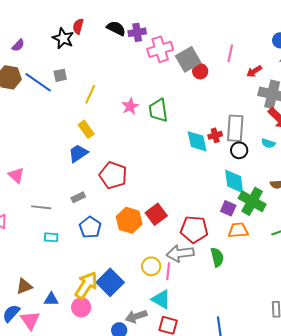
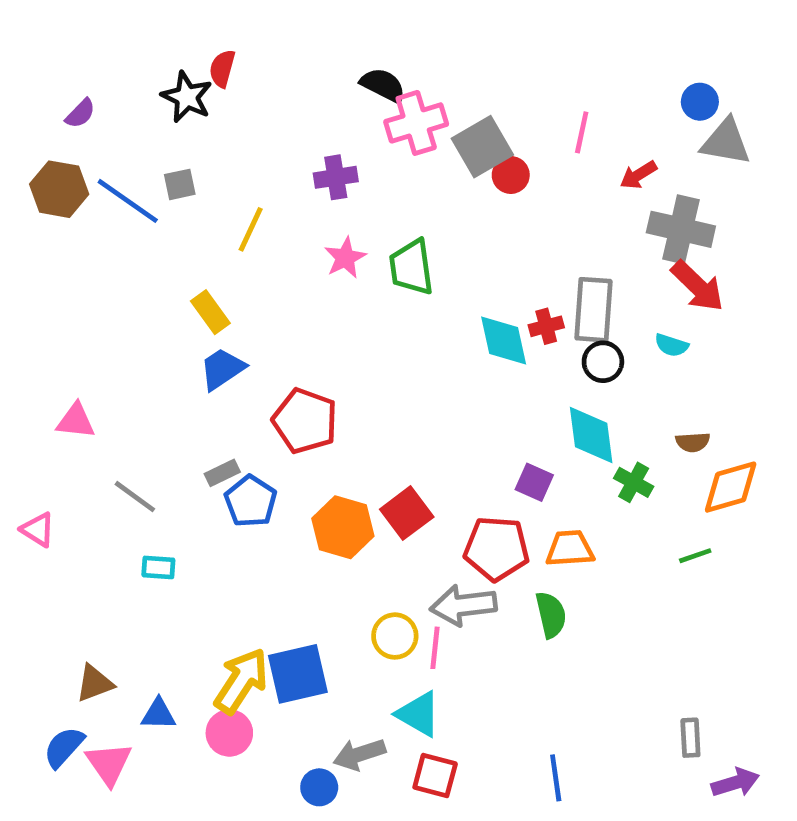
black semicircle: (116, 28) -> (383, 85), moved
purple cross: (137, 32) -> (336, 177), moved
yellow rectangle: (86, 129) -> (210, 312), moved
pink triangle: (16, 175) -> (76, 421), turned -36
green cross: (252, 201) -> (634, 482), size x0.6
gray line: (41, 207) -> (135, 497), turned 30
purple square: (228, 208) -> (534, 482), moved
blue pentagon: (90, 227) -> (251, 501), moved
orange trapezoid: (238, 230) -> (570, 549), moved
blue square: (110, 282) -> (298, 674), turned 32

